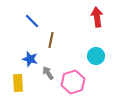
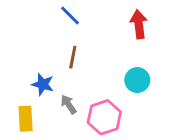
blue line: (32, 21) -> (70, 16), moved

